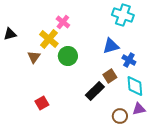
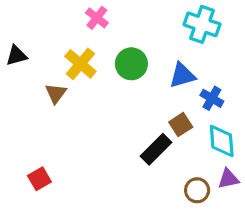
pink cross: (63, 22) -> (97, 18), moved
green circle: (68, 56) -> (131, 64), moved
red square: (42, 103) -> (39, 179), moved

